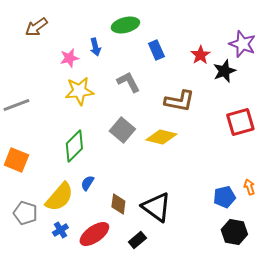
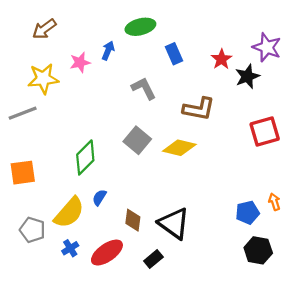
blue arrow: (95, 47) -> (108, 51), turned -144
yellow star: (79, 91) -> (43, 79), moved
orange square: (16, 160) -> (23, 173), turned -30

